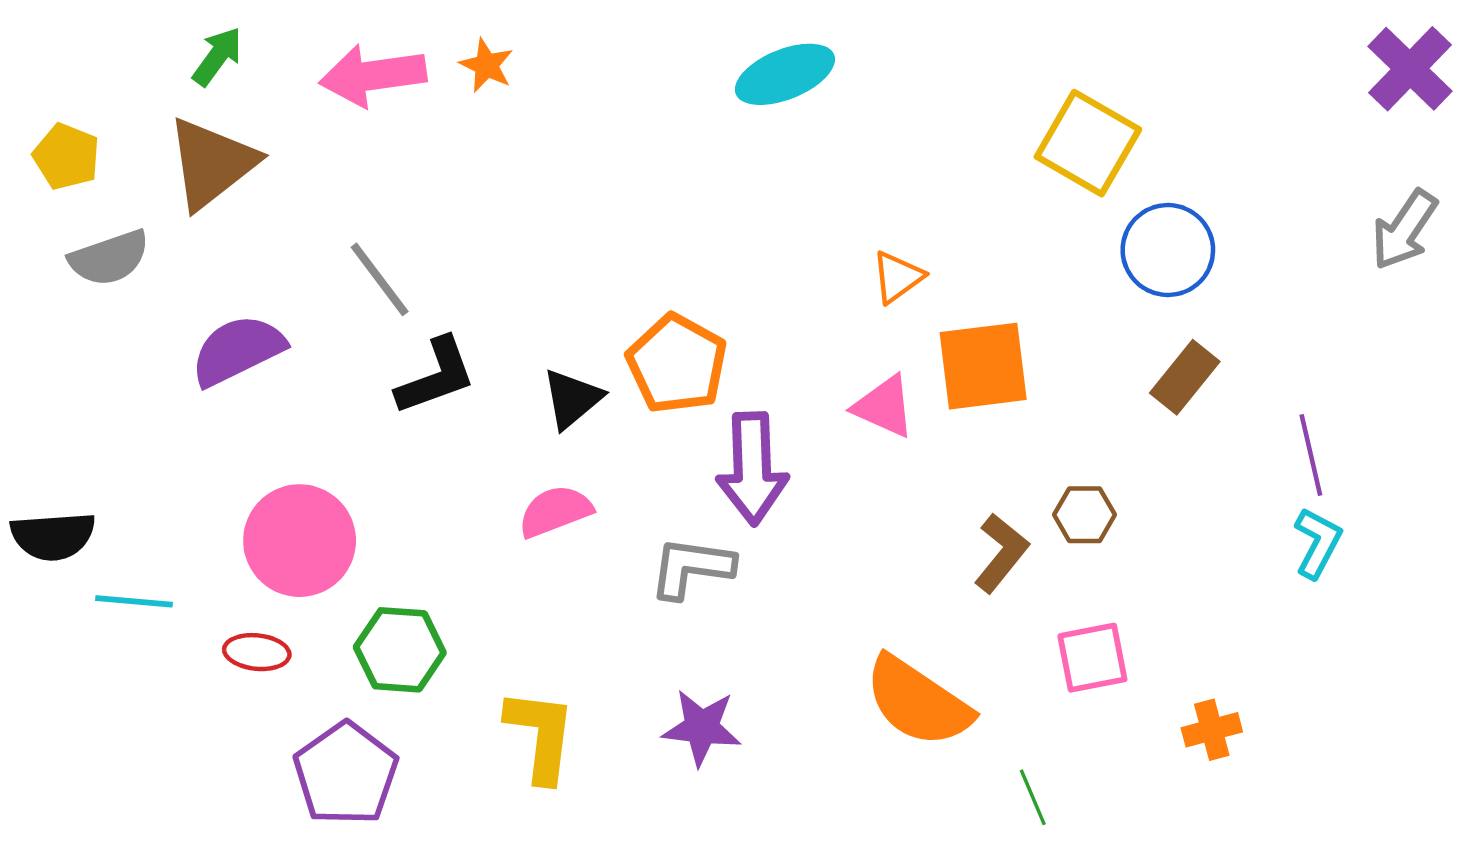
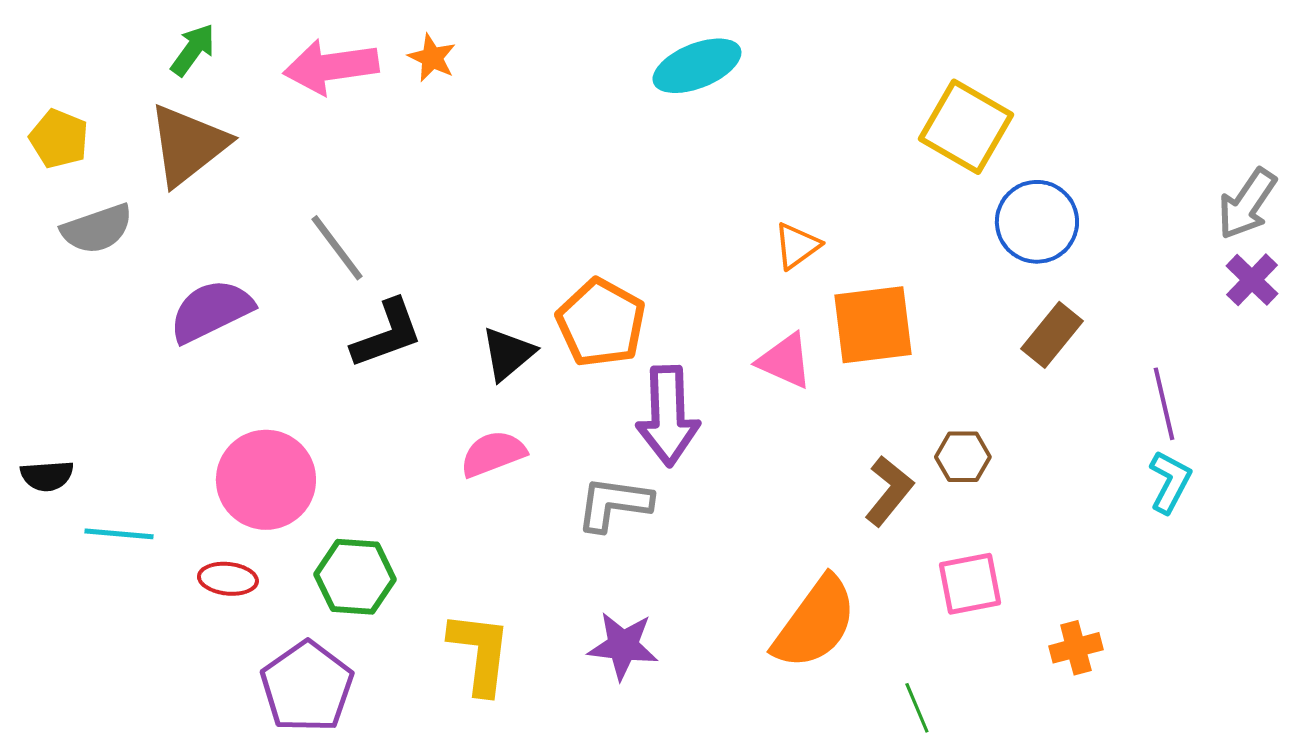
purple cross: (1410, 69) -> (1252, 280), moved, size x0.7
black semicircle: (53, 536) -> (47, 476), size x0.7
orange semicircle: (918, 702) -> (815, 623), turned -88

